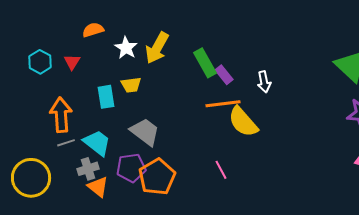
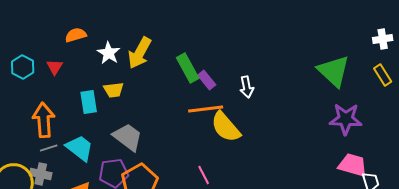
gray cross: (88, 169) -> (41, 174), moved, turned 30

